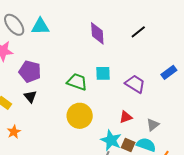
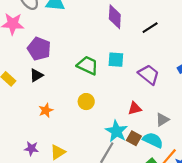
black line: (138, 32) -> (150, 28), moved
black triangle: (30, 97) -> (36, 75), turned 32
yellow circle: (80, 116) -> (86, 102), size x0.6
orange star: (14, 132) -> (46, 110), moved

